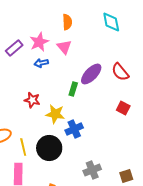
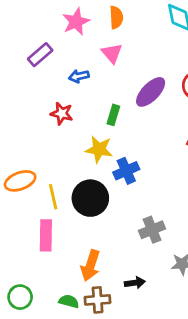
pink star: (39, 42) -> (76, 22), moved
green rectangle: (73, 89) -> (113, 115), moved
red star: (32, 100) -> (62, 113), moved

